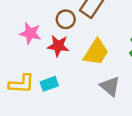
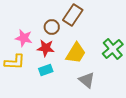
yellow L-shape: (21, 84) -> (15, 62), moved
cyan rectangle: (49, 84) -> (46, 70), moved

